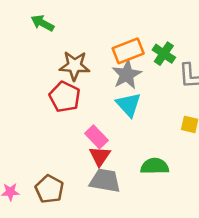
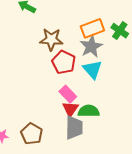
red pentagon: (65, 97) -> (64, 62), moved
green semicircle: (155, 166) -> (89, 111), moved
gray trapezoid: (105, 181) -> (74, 128), turned 80

